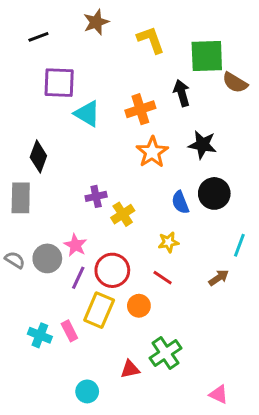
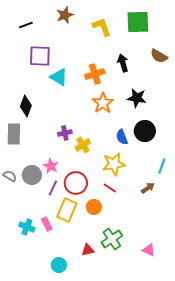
green square: (207, 56) -> (138, 22), moved
yellow star: (168, 242) -> (114, 164), size x1.6
pink triangle: (219, 394) -> (149, 250), moved

